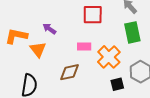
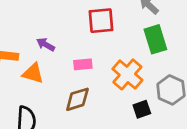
pink rectangle: (84, 46) -> (83, 64), moved
orange triangle: (38, 49) -> (33, 73), turned -30

